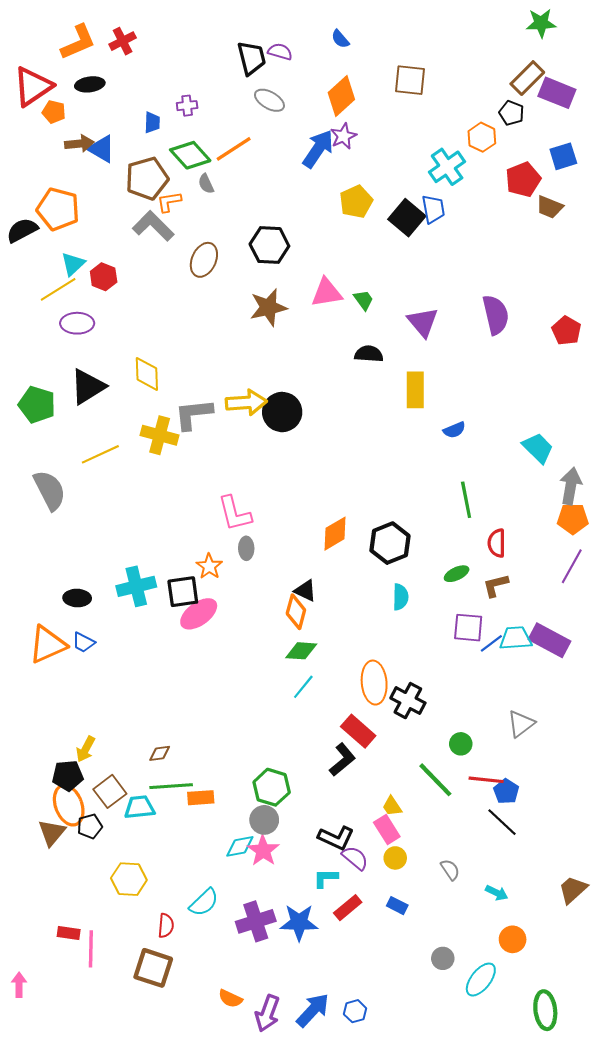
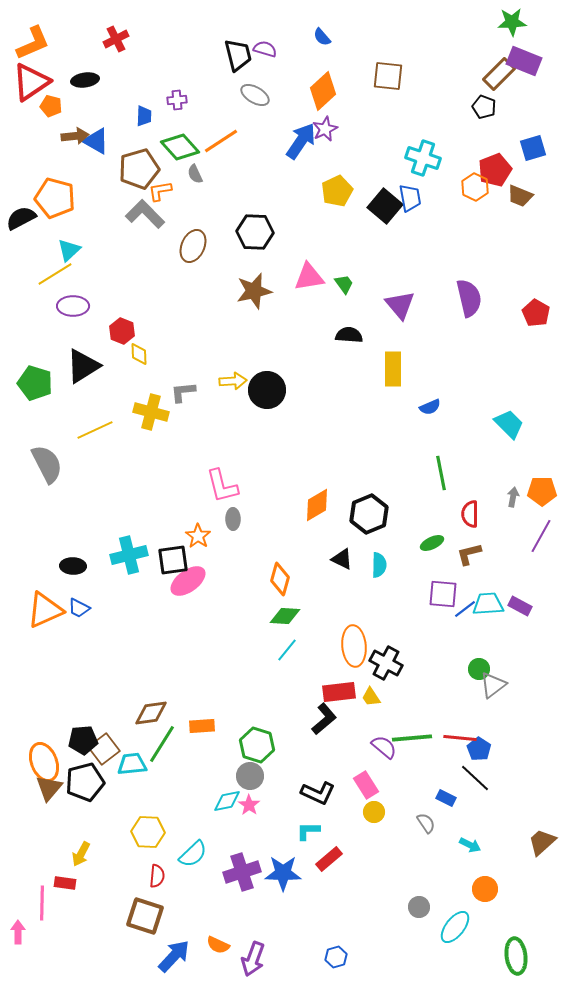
orange L-shape: (78, 42) -> (33, 43), moved
purple rectangle: (557, 93) -> (524, 61), moved
orange hexagon: (482, 137) -> (475, 187), moved
cyan cross: (447, 167) -> (423, 158), turned -36
red hexagon: (104, 277) -> (122, 331), moved
yellow diamond: (147, 374) -> (139, 354), size x0.7
yellow arrow: (246, 402) -> (233, 381), size x0.7
gray L-shape: (193, 414) -> (183, 392), size x0.7
gray arrow: (571, 486) -> (513, 497), moved, size x0.6
black triangle: (305, 591) -> (342, 559), moved
purple rectangle: (550, 640) -> (520, 606), size x0.6
red rectangle: (358, 731) -> (339, 692), turned -48
green circle: (461, 744) -> (479, 669), moved
yellow arrow: (86, 749) -> (81, 854), moved
brown diamond: (160, 753) -> (151, 713), size x1.6
black pentagon: (68, 776) -> (83, 740), moved
green line: (435, 780) -> (412, 738), turned -51
green line: (171, 786) -> (162, 744), turned -54
orange rectangle: (201, 798) -> (202, 726), moved
orange ellipse: (69, 805) -> (44, 762), moved
yellow trapezoid: (392, 806) -> (371, 697), moved
black pentagon: (90, 826) -> (85, 782), size x1.6
pink star: (263, 851) -> (249, 805), size x0.7
purple semicircle: (355, 858) -> (384, 747), moved
yellow hexagon: (129, 879) -> (148, 832), moved
blue rectangle: (397, 906) -> (446, 798), moved
pink line: (91, 949) -> (42, 903), moved
blue arrow: (313, 1010) -> (174, 956), moved

